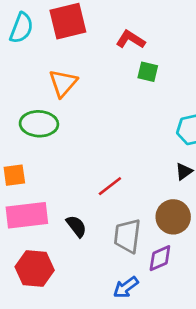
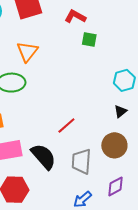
black semicircle: (76, 226) -> (43, 157), size x1.6
purple diamond: (160, 258) -> (116, 186), moved

